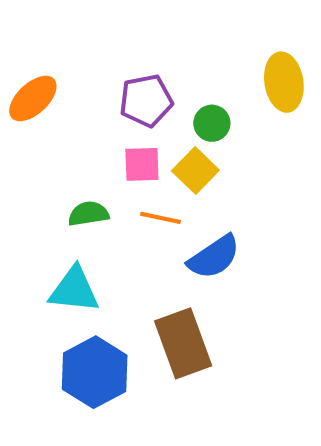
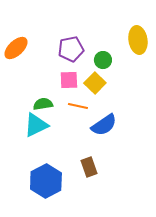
cyan triangle: (74, 290) -> (36, 125), moved, turned -32
brown rectangle: (183, 343) -> (89, 167), size x0.6

